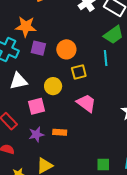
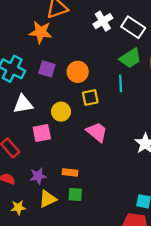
orange star: (26, 27) -> (41, 32), moved
orange rectangle: (60, 132) -> (70, 172), moved
purple star: (36, 134) -> (38, 176), moved
green square: (103, 165) -> (75, 195), moved

